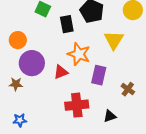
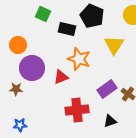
black rectangle: (67, 24) -> (67, 29), turned -66
purple rectangle: (99, 75) -> (107, 89), moved, turned 42

